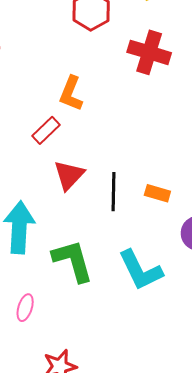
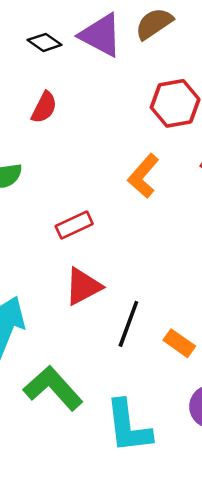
orange L-shape: (71, 94) -> (143, 176), moved
green L-shape: (73, 261) -> (53, 388), turned -45

